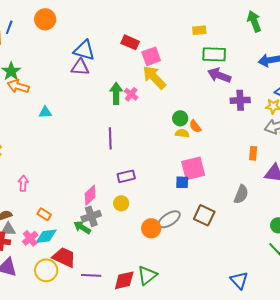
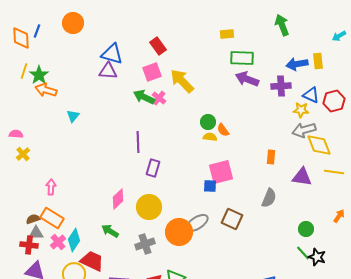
red rectangle: (130, 42) -> (158, 46), turned 30
pink square: (151, 56) -> (152, 72), moved
green arrow: (116, 93) -> (144, 97), turned -65
purple cross: (240, 100) -> (281, 86), moved
cyan triangle: (45, 112) -> (73, 116), turned -48
orange rectangle: (253, 153) -> (271, 157), moved
purple rectangle: (126, 176) -> (153, 168), moved, turned -60
yellow circle: (121, 203) -> (149, 207), size x1.6
orange rectangle: (44, 214) -> (52, 218), moved, size x1.6
gray cross: (91, 216) -> (145, 244), moved
orange circle: (151, 228) -> (179, 232), size x1.4
cyan diamond: (46, 236) -> (74, 240), turned -50

